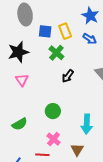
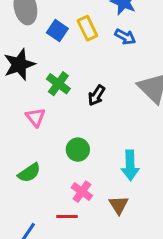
blue square: (45, 31) -> (57, 31), turned 32
green cross: (56, 53) -> (58, 84), moved
pink triangle: (22, 80) -> (35, 117), moved

